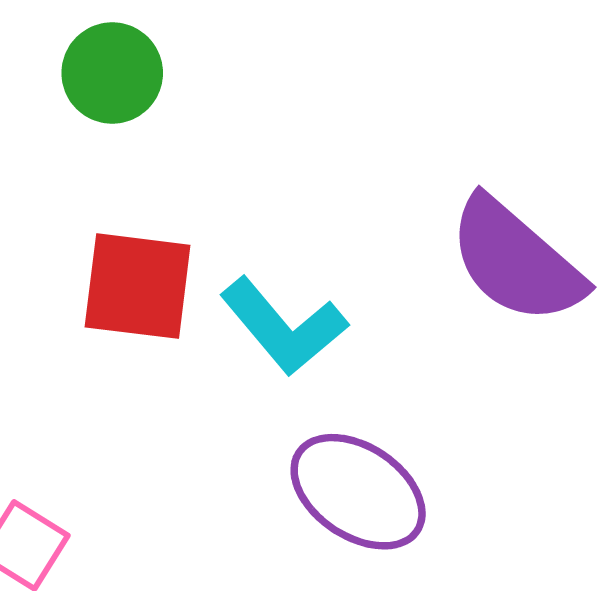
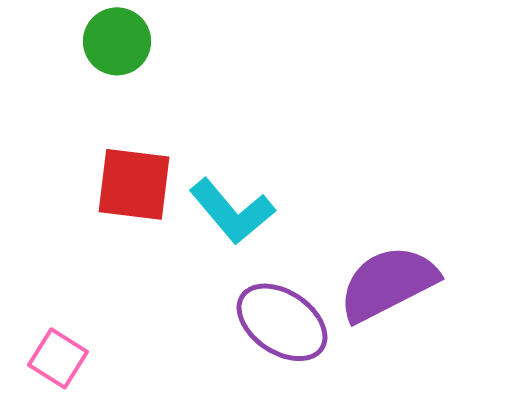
purple semicircle: (516, 261) -> (388, 283), moved, turned 112

